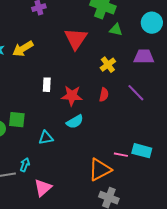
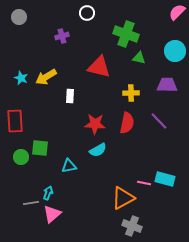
red triangle: (76, 39) -> (99, 67), turned -50
yellow cross: (108, 65) -> (131, 93), turned 35
white rectangle: (47, 85) -> (70, 96), moved
red semicircle: (104, 95) -> (127, 123), size x1.5
pink triangle: (43, 188) -> (52, 214), moved

